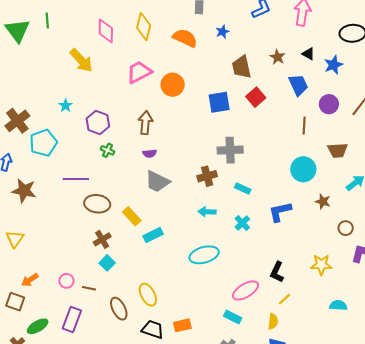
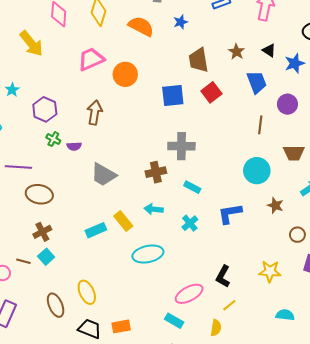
purple semicircle: (150, 153) -> (74, 146), moved
yellow rectangle: (132, 216) -> (123, 221), moved
brown line: (89, 288) -> (23, 261), moved

